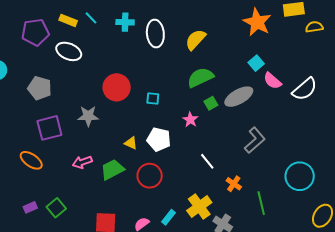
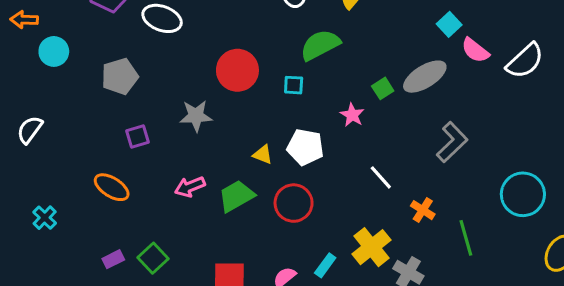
green semicircle: (200, 77) -> (320, 45), moved
gray pentagon: (40, 88) -> (120, 76), turned -30
purple square: (49, 128) -> (137, 136), size x0.6

